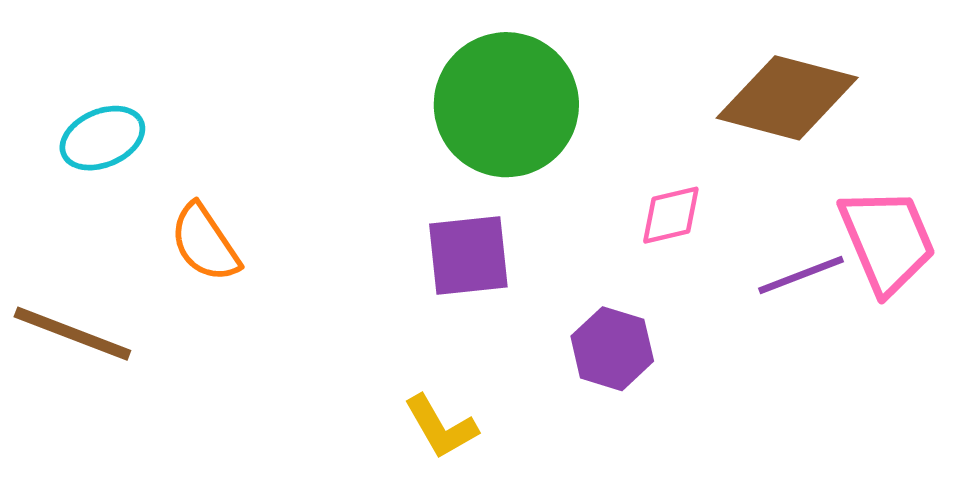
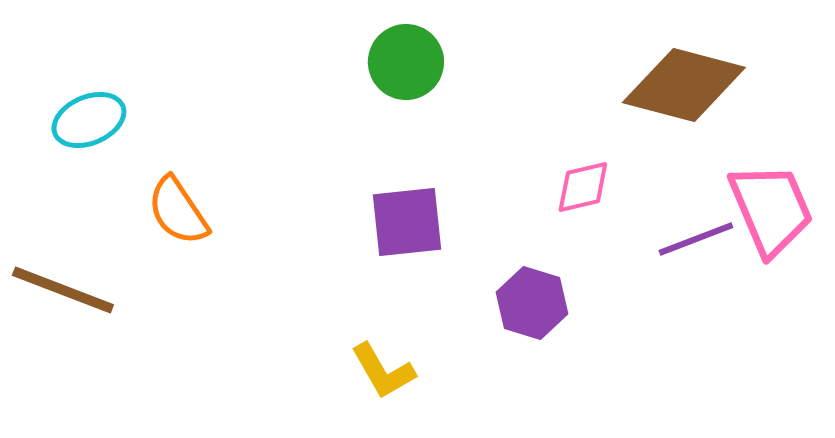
green circle: (506, 105) -> (406, 62), moved, size x0.6

